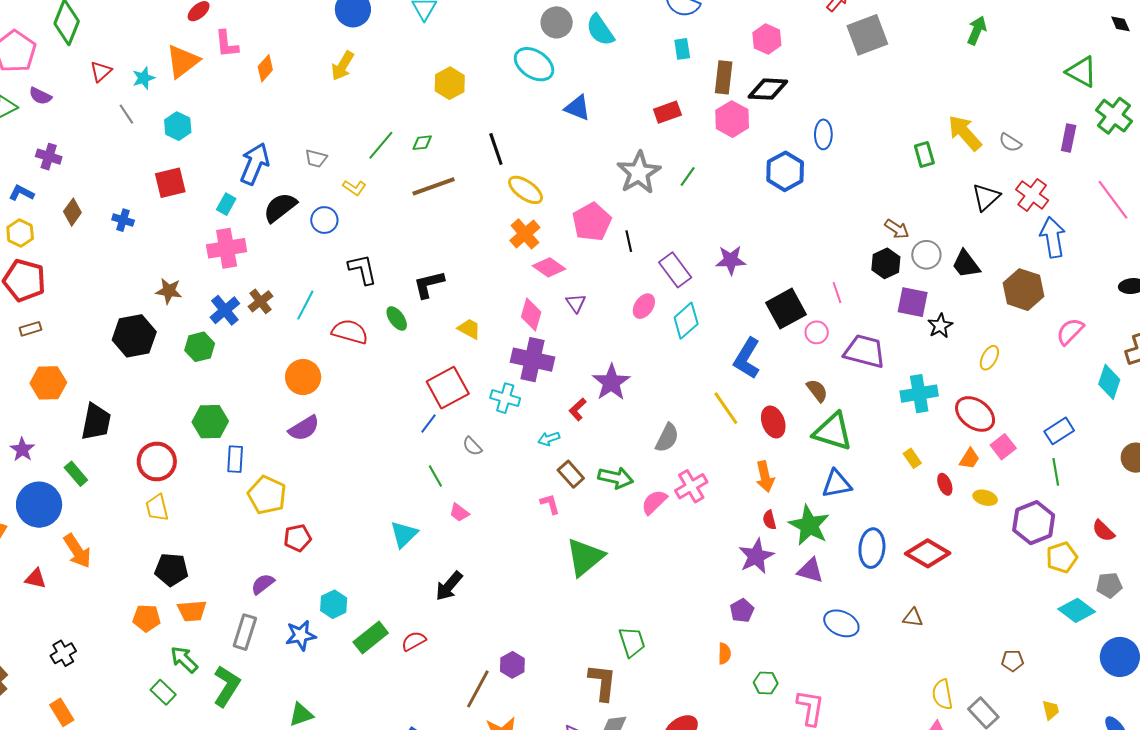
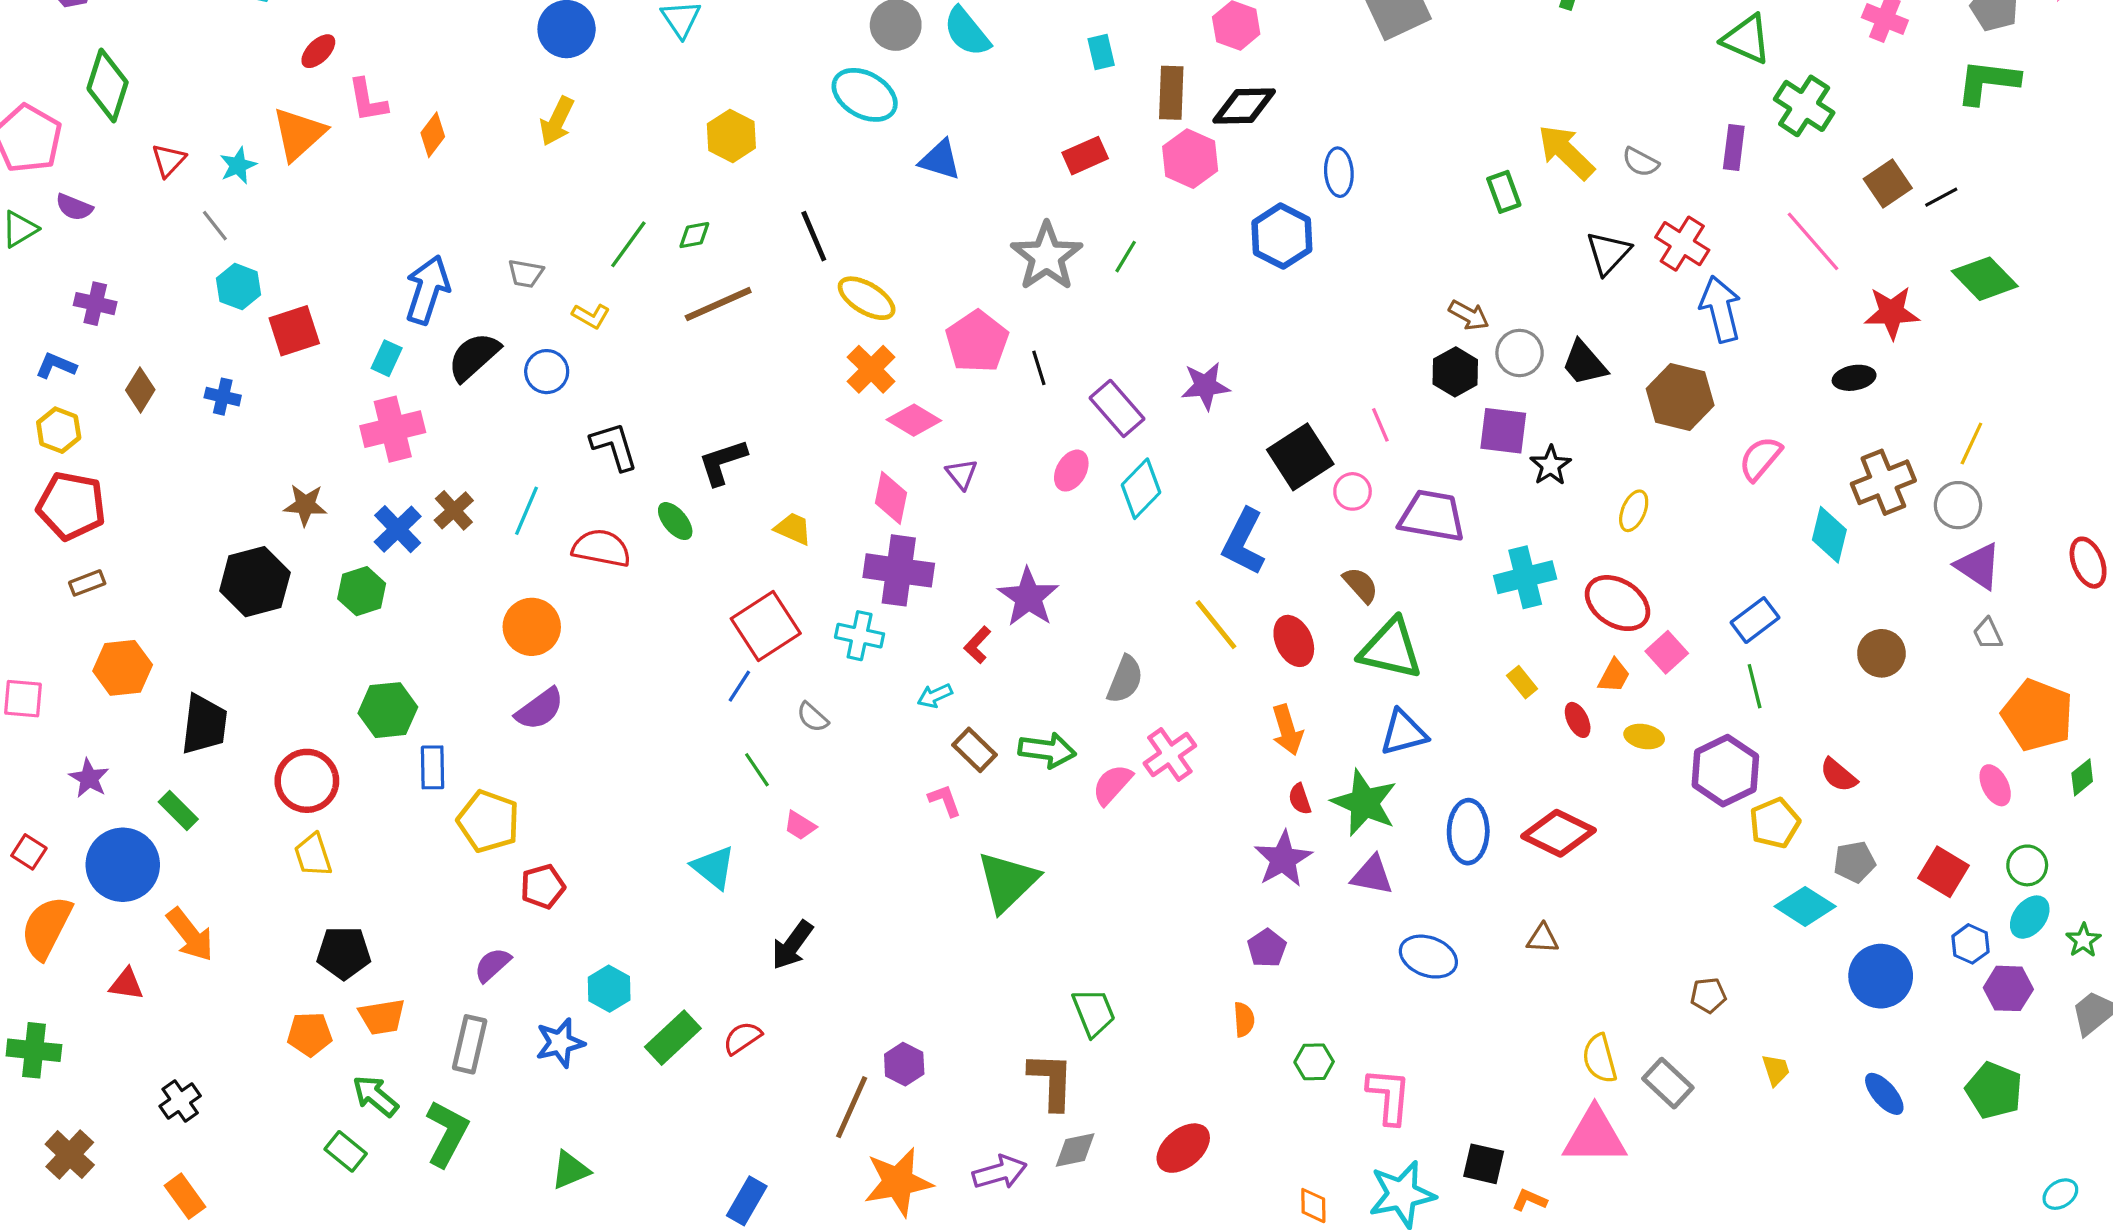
cyan hexagon: (178, 126) -> (239, 287), moved
cyan triangle: (404, 534) -> (713, 867), turned -32

